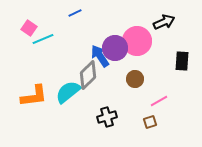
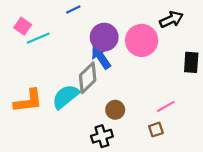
purple circle: (115, 48) -> (104, 37), moved
brown circle: (135, 79) -> (115, 110), moved
black cross: (107, 117) -> (102, 136), moved

